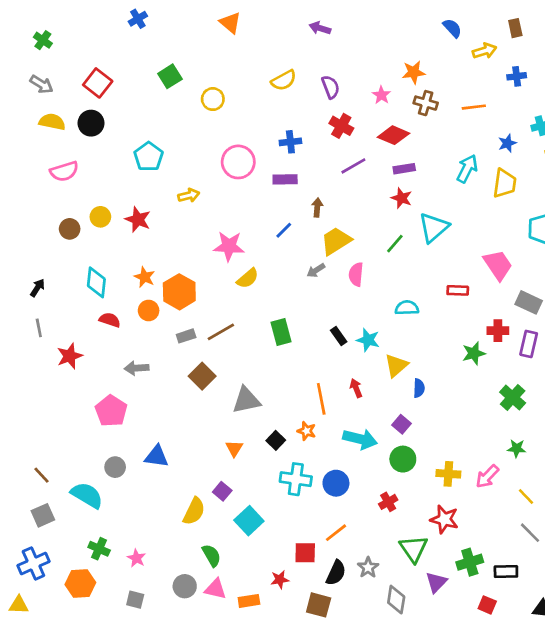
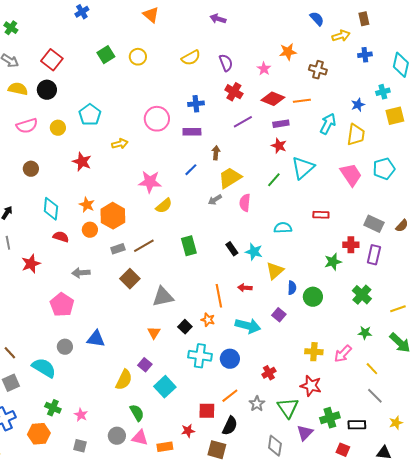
yellow circle: (213, 99) -> (138, 57), moved
brown cross: (426, 103) -> (318, 70), moved
orange line: (474, 107) -> (302, 101), moved
yellow circle: (100, 217) -> (58, 128), moved
pink trapezoid: (498, 265) -> (351, 175), moved
red arrow: (356, 388) -> (245, 288), turned -64
green circle: (403, 459) -> (313, 297), moved
gray star: (368, 567) -> (257, 404), moved

